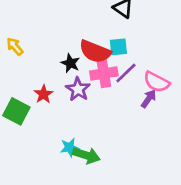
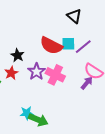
black star: (70, 63) -> (17, 55), moved
pink cross: (104, 73) -> (55, 75), moved, turned 30
purple line: (126, 73) -> (83, 47), moved

